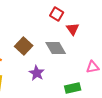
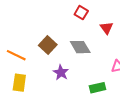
red triangle: (73, 29) -> (107, 28), moved

